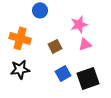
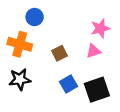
blue circle: (40, 10) -> (35, 17), moved
pink star: (79, 24) -> (100, 28), moved

